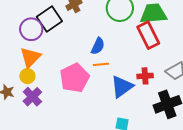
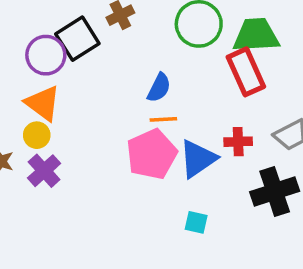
orange triangle: (30, 57) -> (43, 103), turned -40
pink pentagon: (75, 78) -> (152, 154), moved

